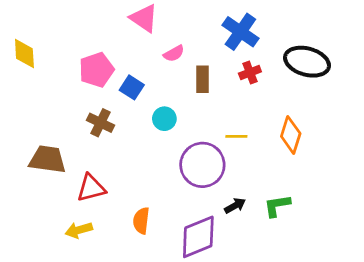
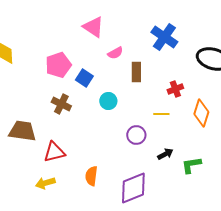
red cross: (250, 73) -> (175, 89), moved
purple circle: (202, 165) -> (136, 135), size x0.6
black arrow: (235, 206) -> (165, 154), moved

